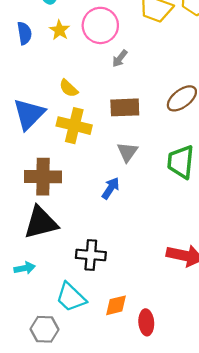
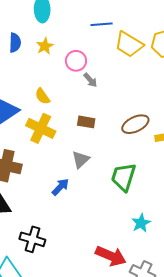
pink circle: (100, 25) -> (76, 61), moved, size x0.7
gray arrow: (120, 58) -> (90, 80), turned -91
brown rectangle: (125, 107) -> (86, 122), size x0.7

